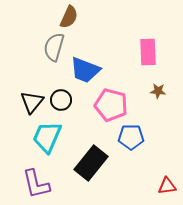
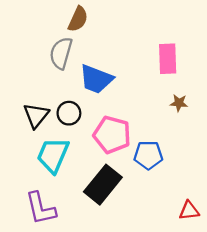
pink pentagon: (111, 105) -> (112, 135), moved

